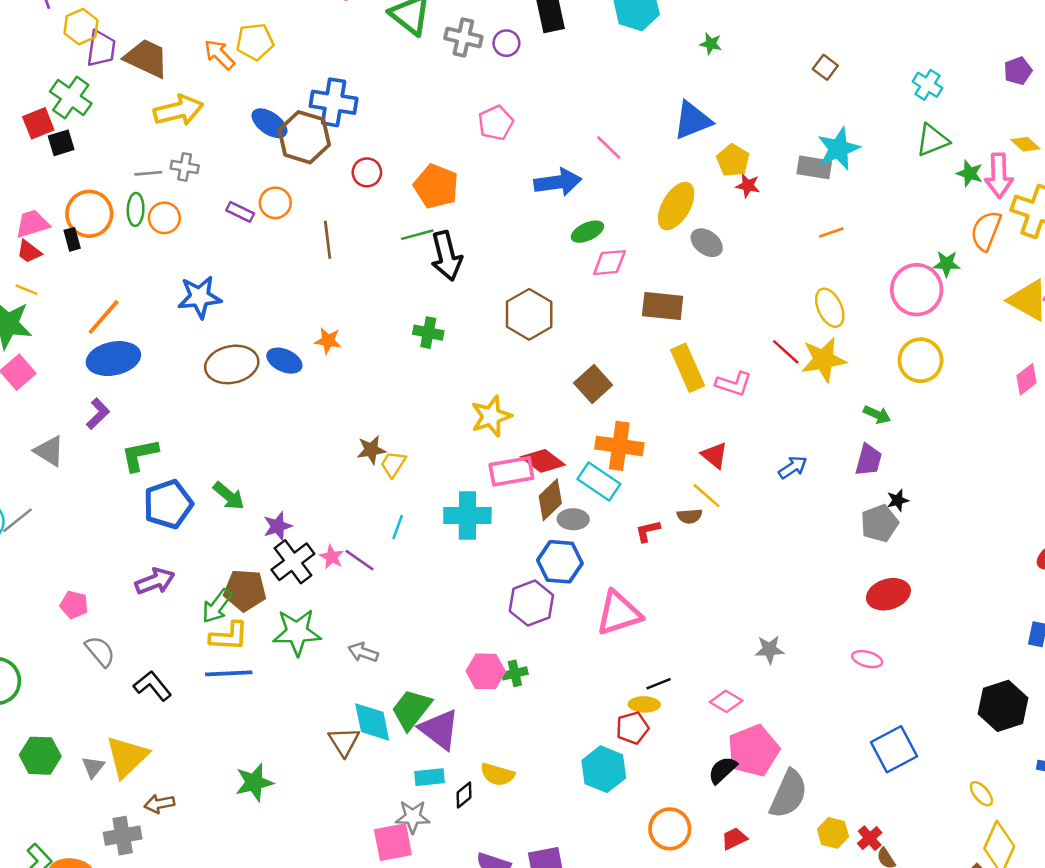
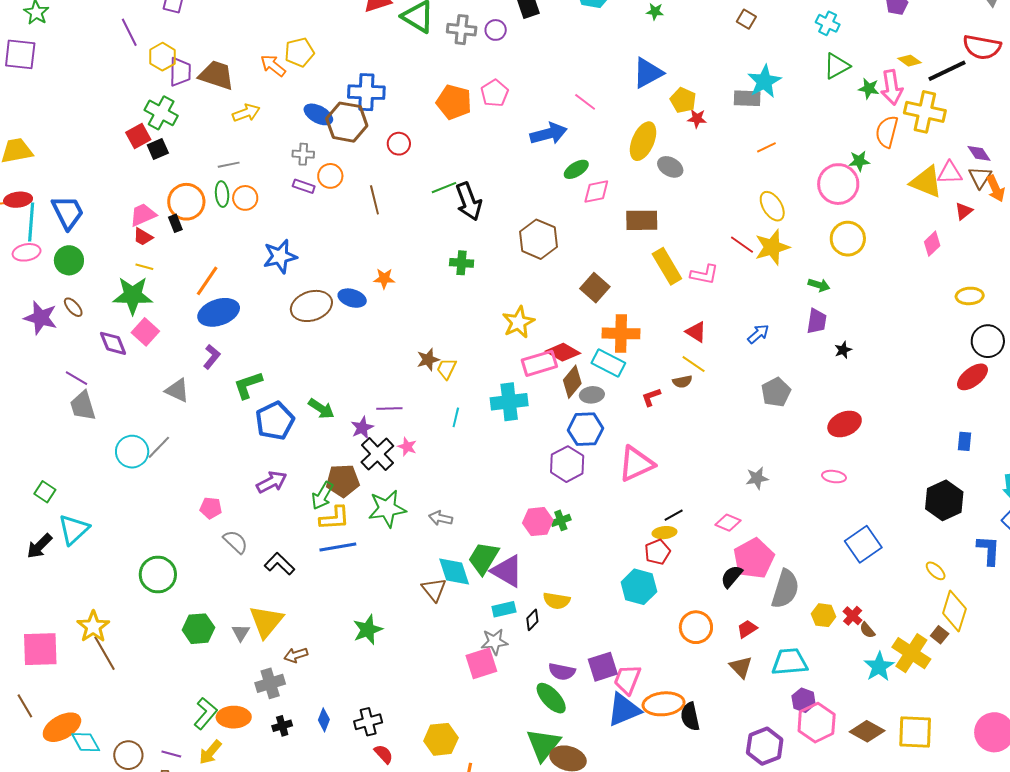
yellow arrow: (178, 110) -> (246, 113), size x0.7
gray cross: (185, 167) -> (303, 154), moved
orange pentagon: (436, 186) -> (454, 102), moved
gray pentagon: (879, 523) -> (776, 392), moved
purple line: (360, 560) -> (389, 408), moved, turned -30

